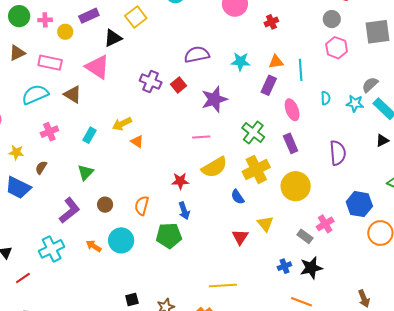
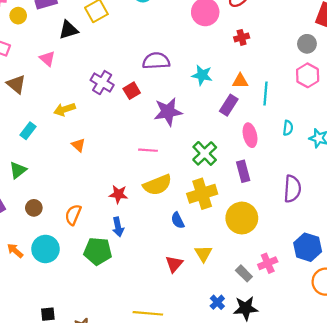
pink triangle: (97, 67) -> (47, 59), size x0.6
yellow arrow: (122, 124) -> (65, 109), moved
blue cross: (284, 266) -> (217, 302), turned -32

